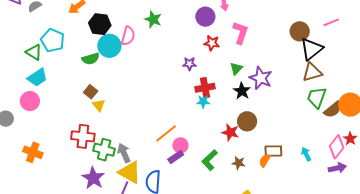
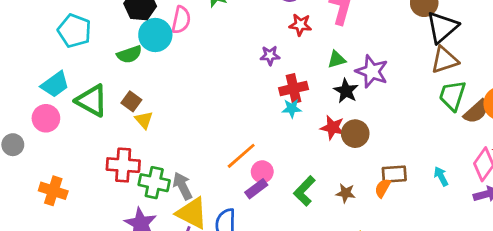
green triangle: (34, 52) -> (92, 101), moved, size x1.4
green triangle: (236, 69) -> (337, 59), turned 32
red star: (230, 132) -> (333, 128), moved

